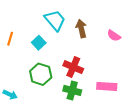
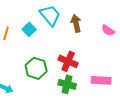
cyan square: (39, 43) -> (29, 29), moved

